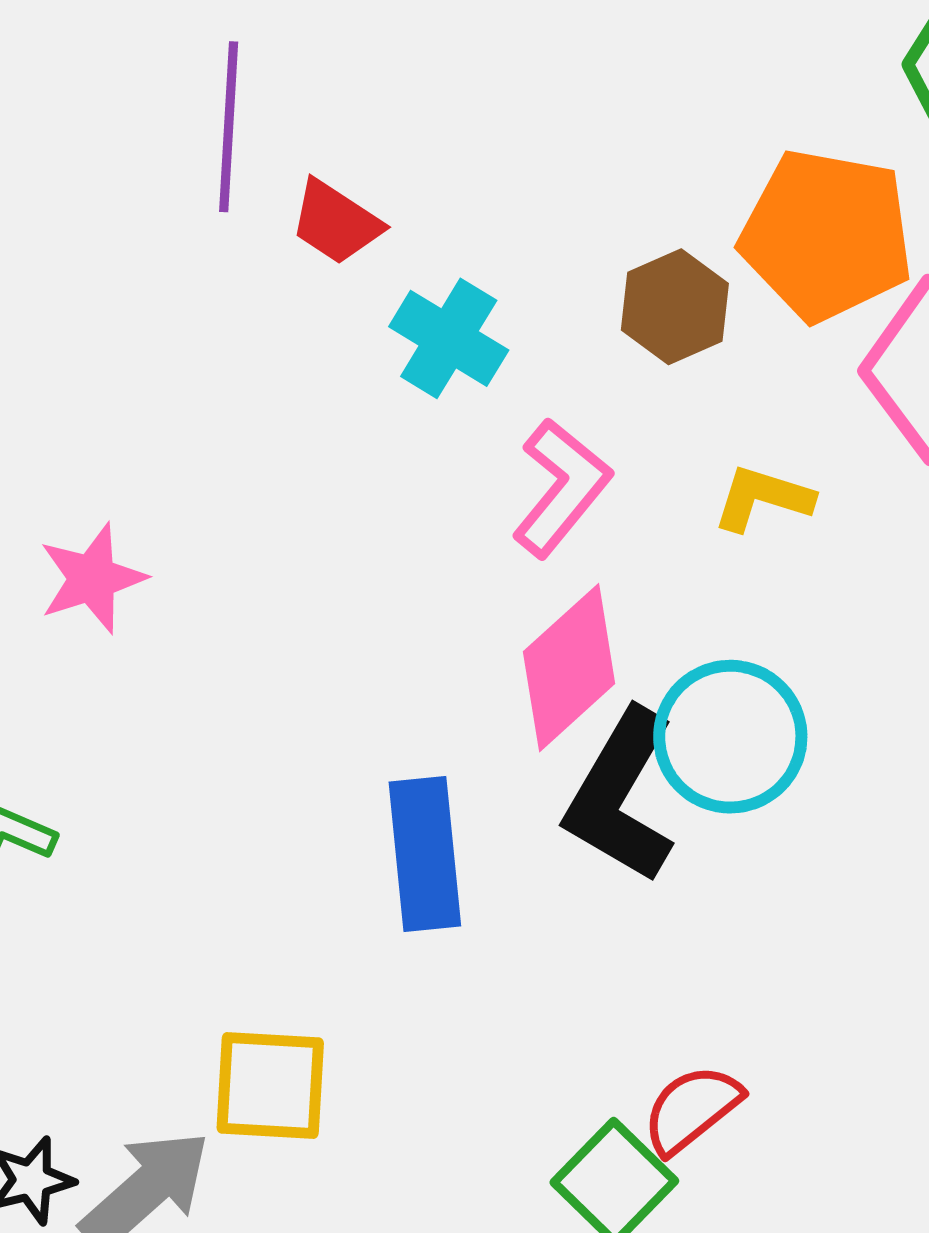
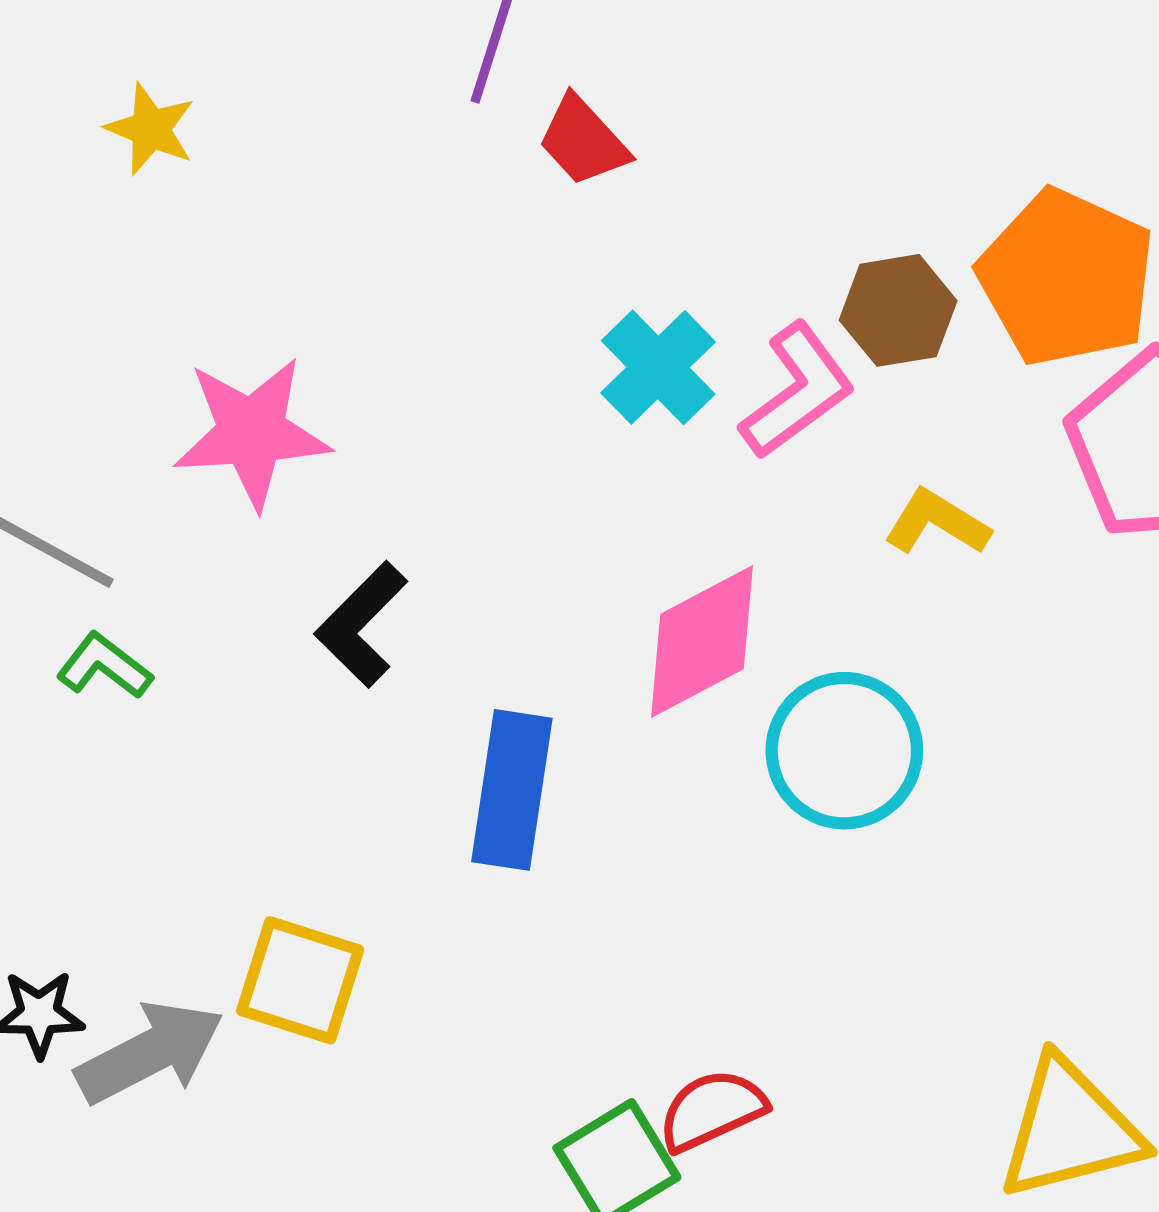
cyan cross: (449, 338) -> (658, 367), moved
pink L-shape: (561, 488) -> (797, 391), moved
pink star: (92, 578) -> (252, 432), size x1.4
black L-shape: (621, 796) -> (361, 624), moved, size x0.7

